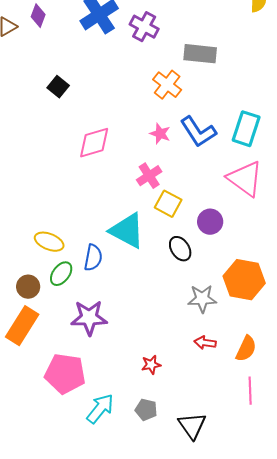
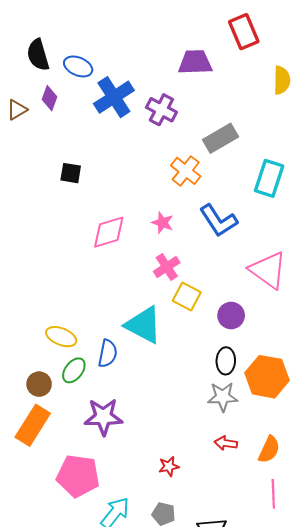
gray rectangle: (200, 54) -> (221, 138), turned -36
black square: (58, 87) -> (71, 173), turned -30
cyan rectangle: (246, 129) -> (269, 178), moved
pink star: (160, 134) -> (162, 223), moved
black ellipse: (180, 249) -> (226, 361), moved, turned 35

